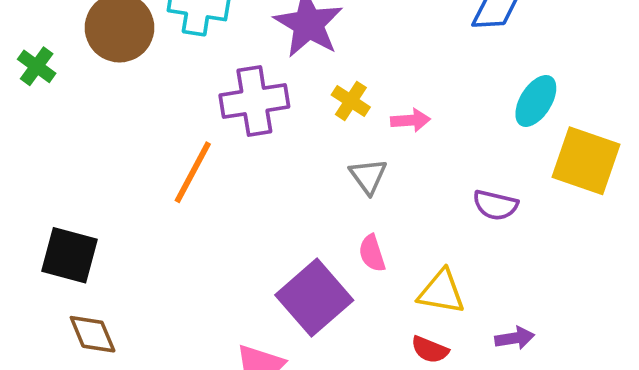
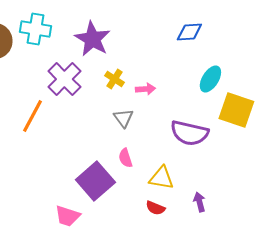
purple cross: (254, 101) -> (64, 79), turned -36
purple semicircle: (495, 205) -> (189, 133), size x1.6
purple arrow: (515, 338) -> (199, 202), turned -96

